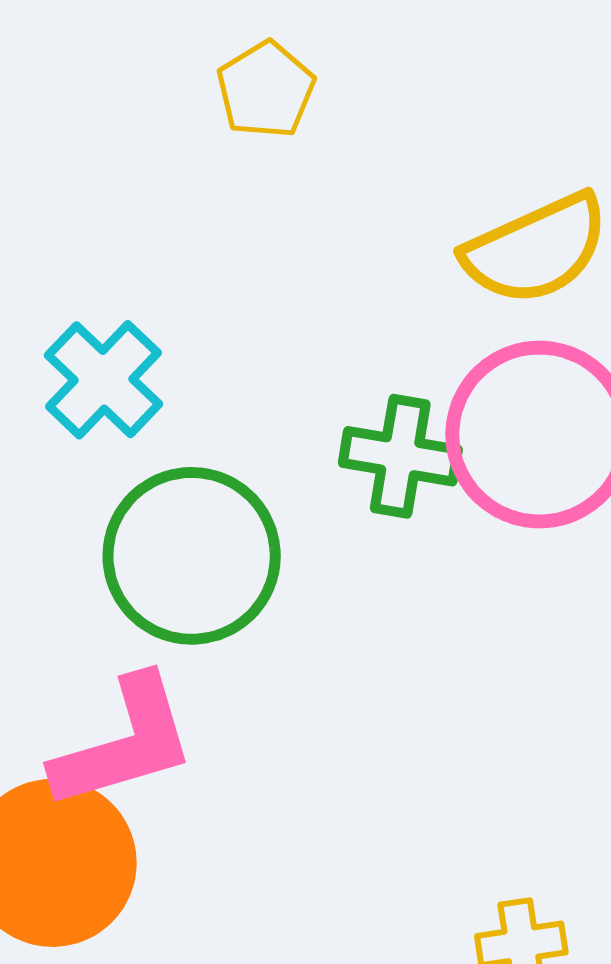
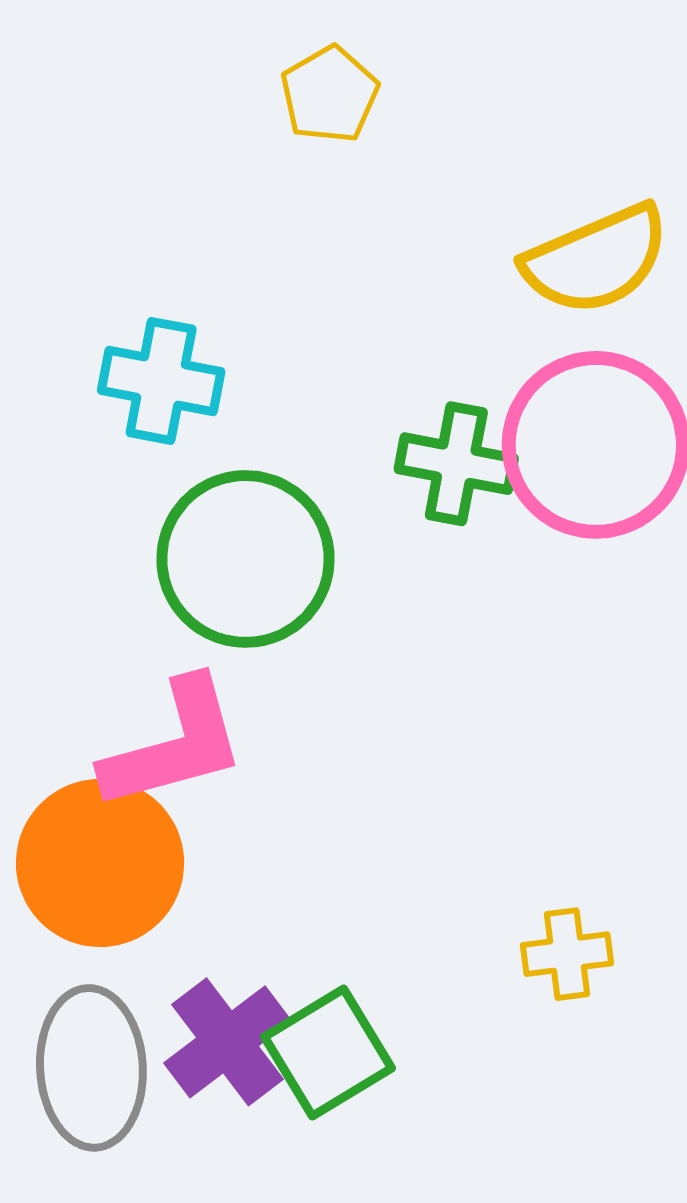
cyan cross: (104, 380) -> (161, 381), turned -34

